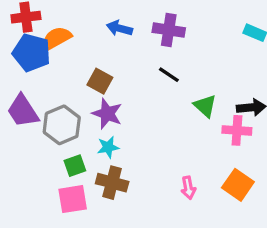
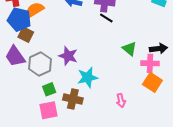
black line: (169, 75) -> (106, 18), moved
brown square: (100, 81) -> (26, 35), moved
cyan star: (108, 147) -> (88, 77), moved, size x1.5
orange square: (238, 185) -> (152, 82), moved

